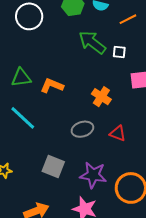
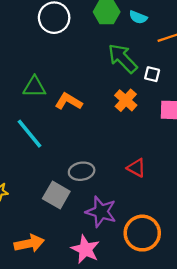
orange cross: (101, 97) -> (126, 100), moved
gray ellipse: (82, 129) -> (82, 171), moved

